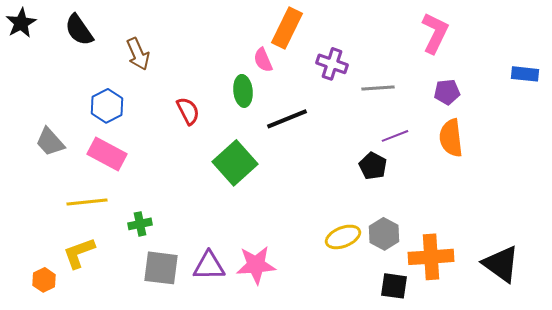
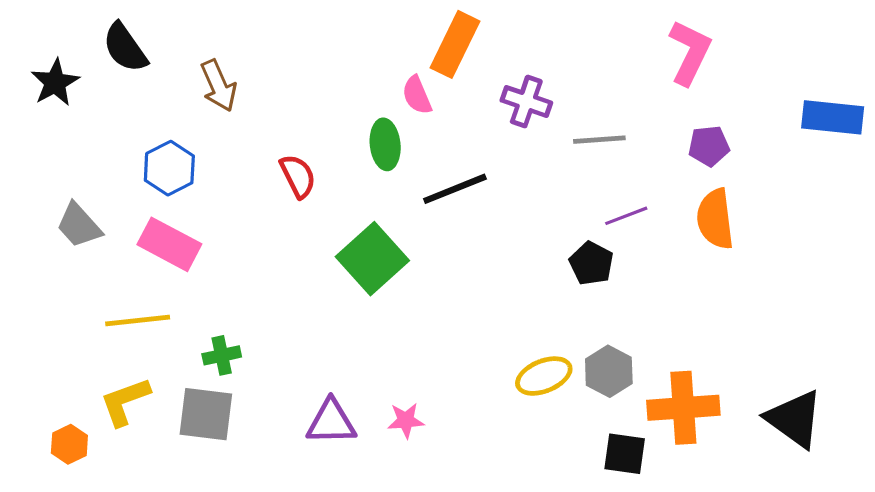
black star: (21, 23) -> (55, 83), moved
blue rectangle: (525, 74) -> (833, 117), size x1.4
pink star: (256, 265) -> (406, 420), size x0.6
gray square: (161, 268) -> (206, 414), moved

